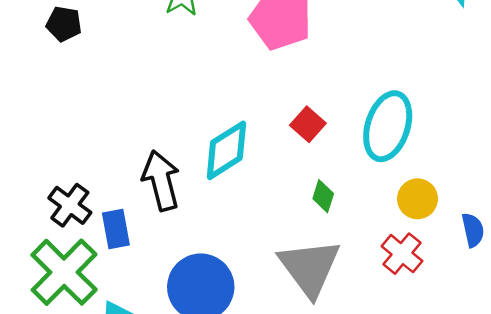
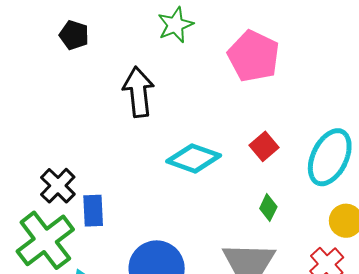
cyan diamond: (226, 150) -> (194, 158), turned 44
black arrow: (161, 181) -> (138, 92), moved

